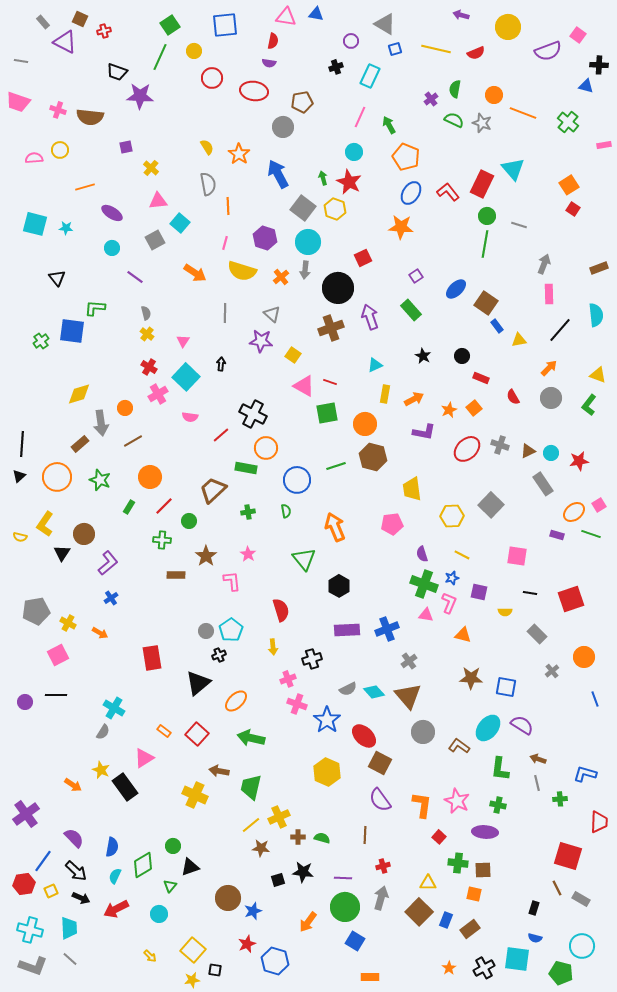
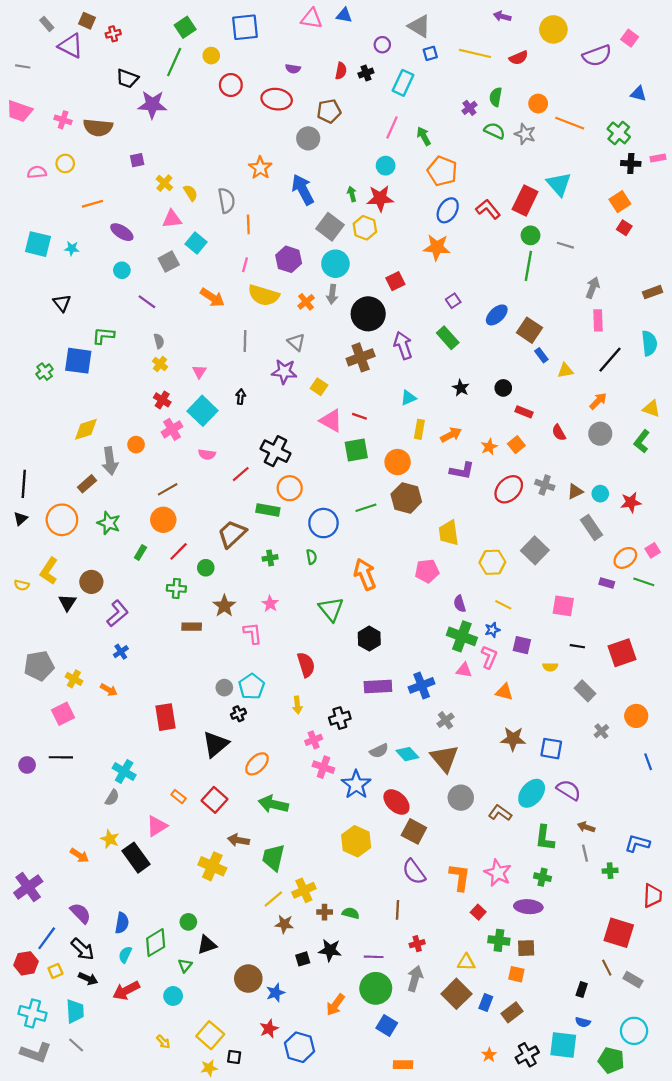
red semicircle: (273, 41) -> (341, 71), moved
black cross: (599, 65) -> (631, 163), moved
yellow semicircle: (207, 147) -> (191, 193), moved
red star: (349, 182) -> (380, 198), turned -30
brown line: (133, 441) -> (168, 489), moved

